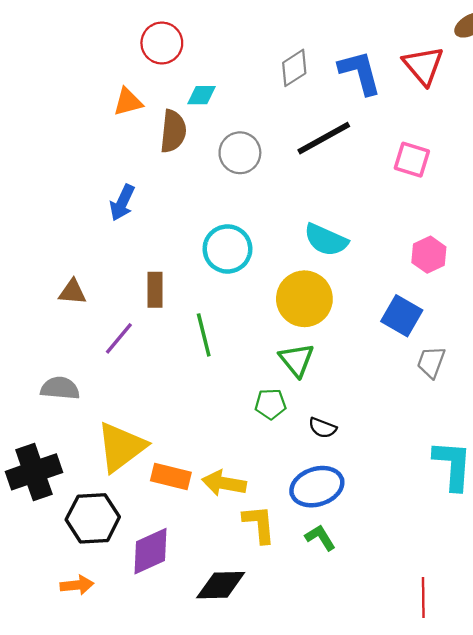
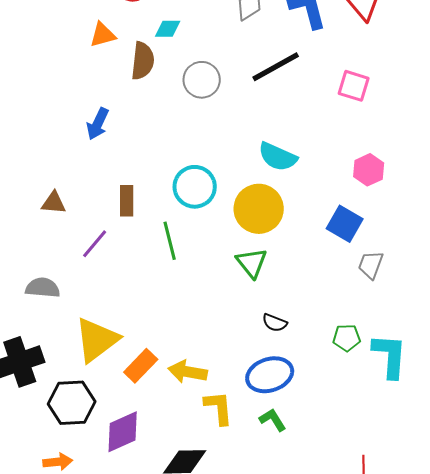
cyan circle: (227, 249) -> (195, 187), moved
green pentagon: (270, 404) -> (347, 338), moved
orange rectangle: (171, 476) -> (141, 366), turned -60

